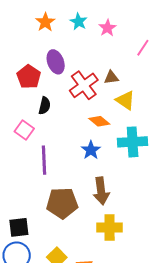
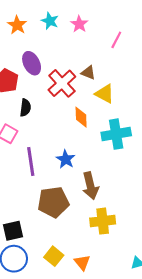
brown triangle: (111, 77) -> (88, 73), turned 35
orange diamond: (99, 121) -> (81, 117), turned 55
blue star: (91, 150) -> (66, 159), moved

